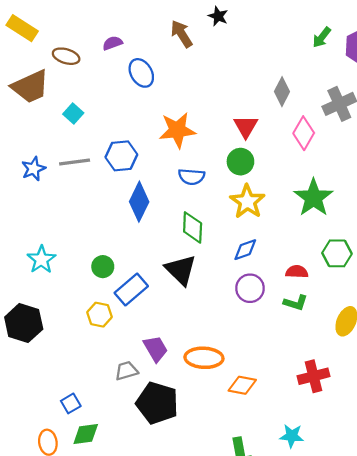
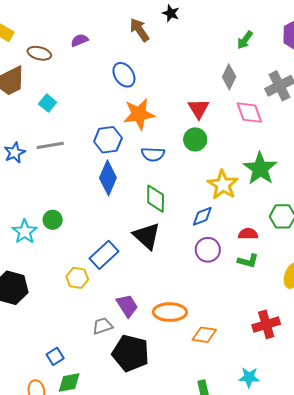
green arrow: (322, 37) -> (245, 40), moved
blue ellipse: (141, 73) -> (124, 75), moved
pink diamond: (304, 133) -> (249, 113), turned -48
blue hexagon: (121, 156) -> (108, 140), moved
yellow star: (247, 202) -> (223, 185), moved
green circle: (103, 267) -> (53, 220), moved

